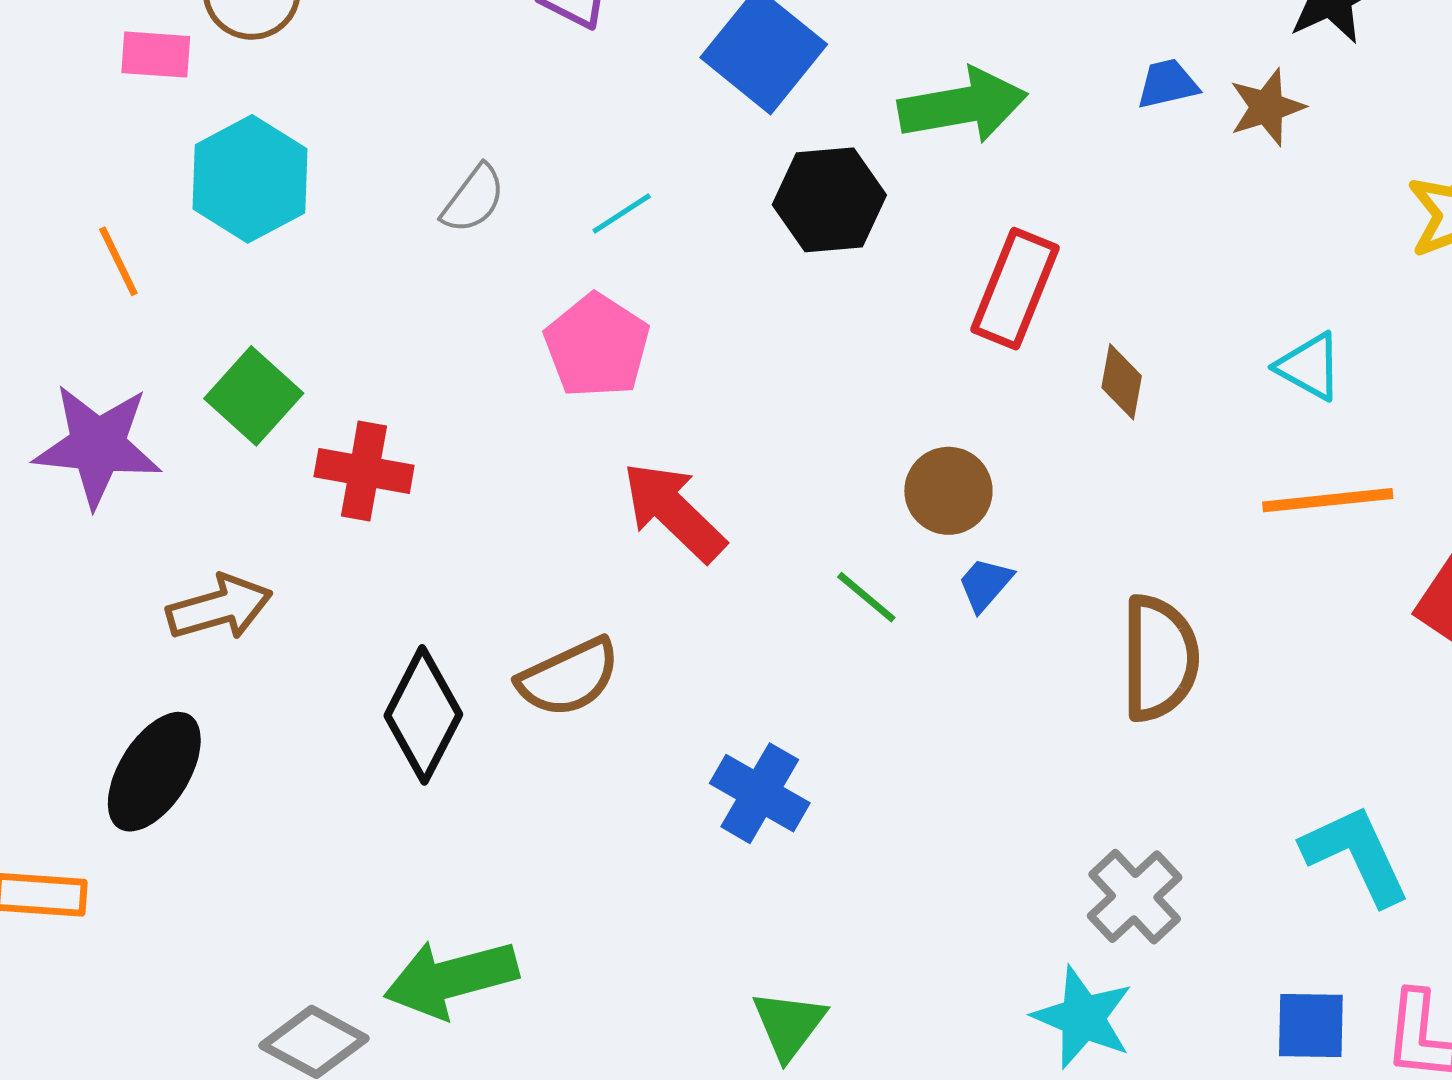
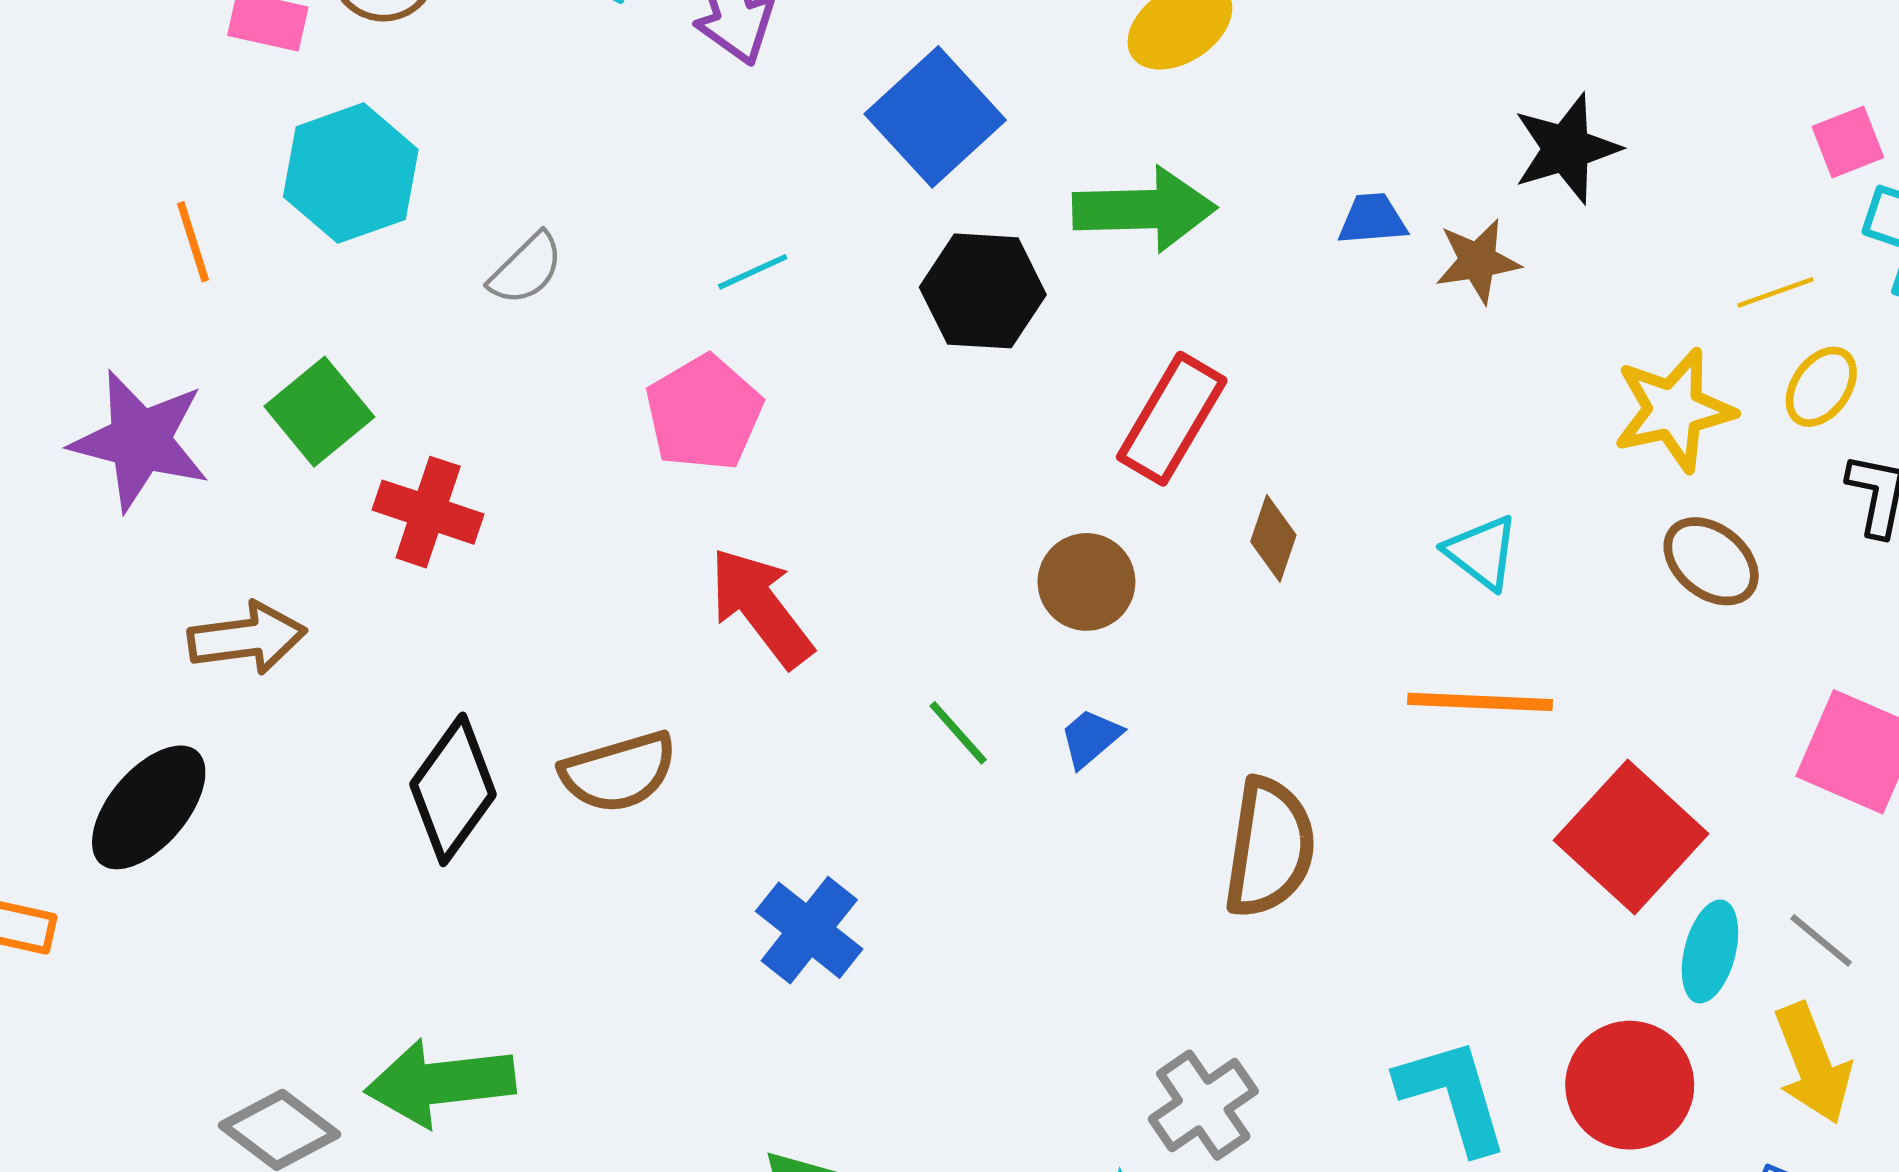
gray semicircle: (473, 199) -> (526, 269), moved
brown circle: (948, 491) -> (1086, 582), moved

